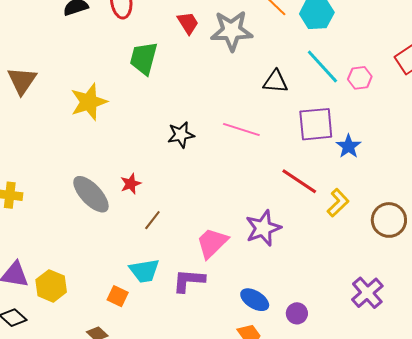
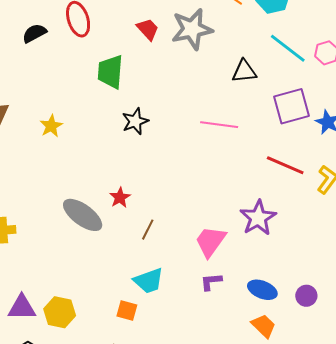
yellow star: (89, 102) -> (51, 126), moved, size x0.6
black star: (181, 135) -> (135, 121), moved
purple L-shape: (189, 281) -> (211, 282), moved, size x0.7

